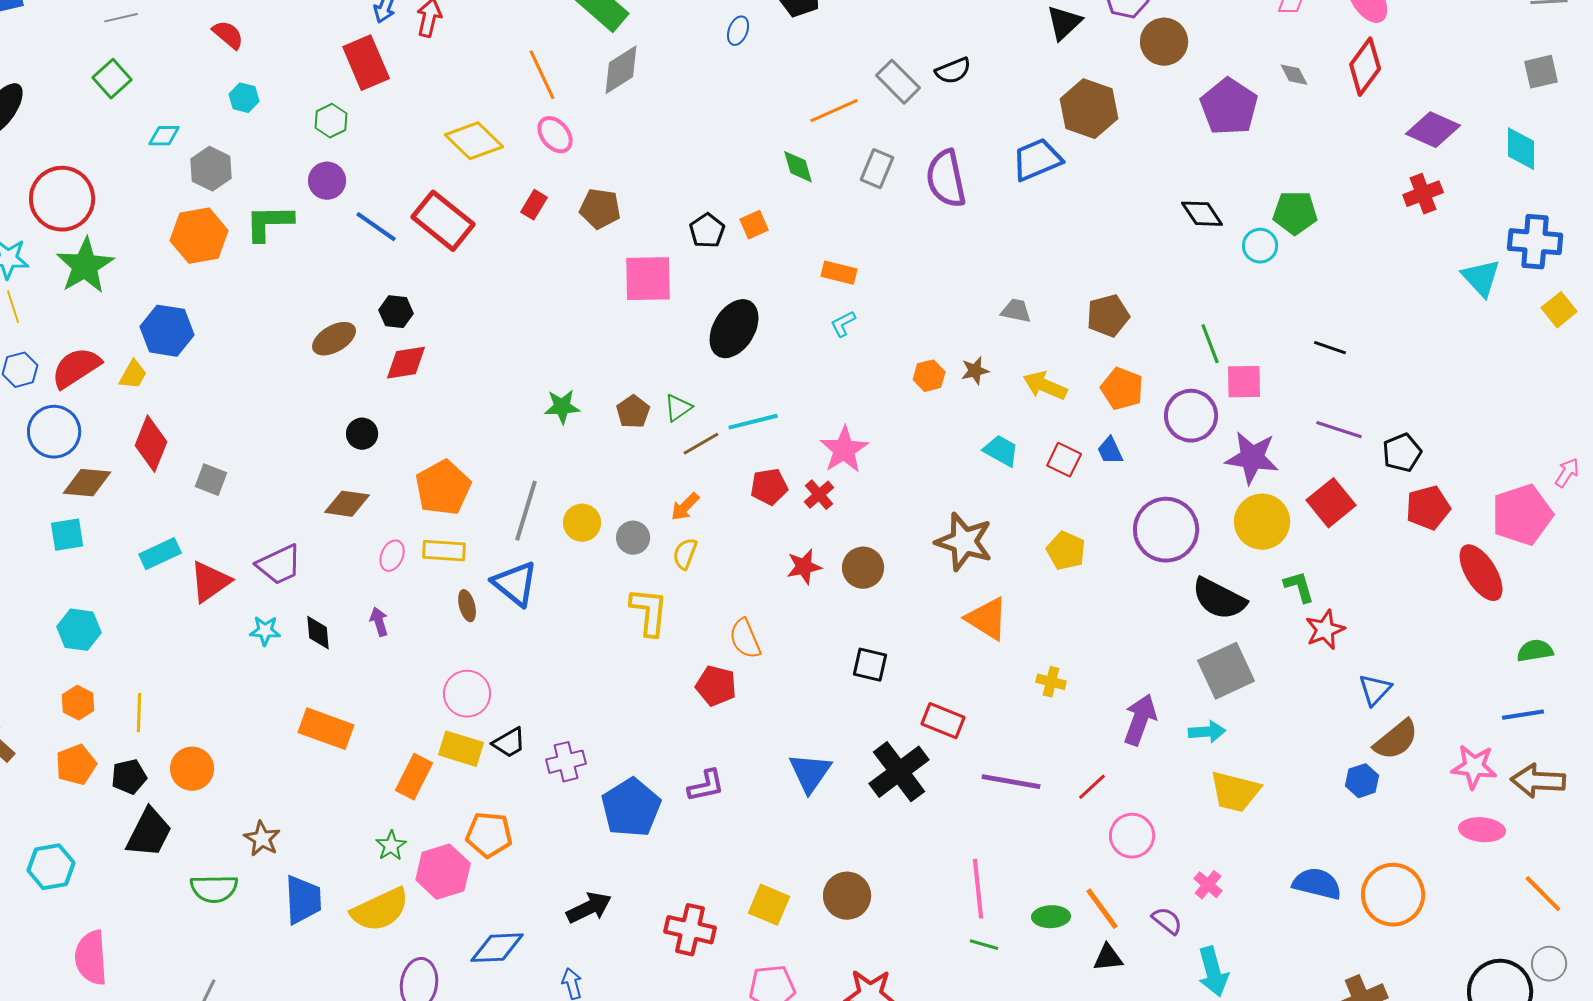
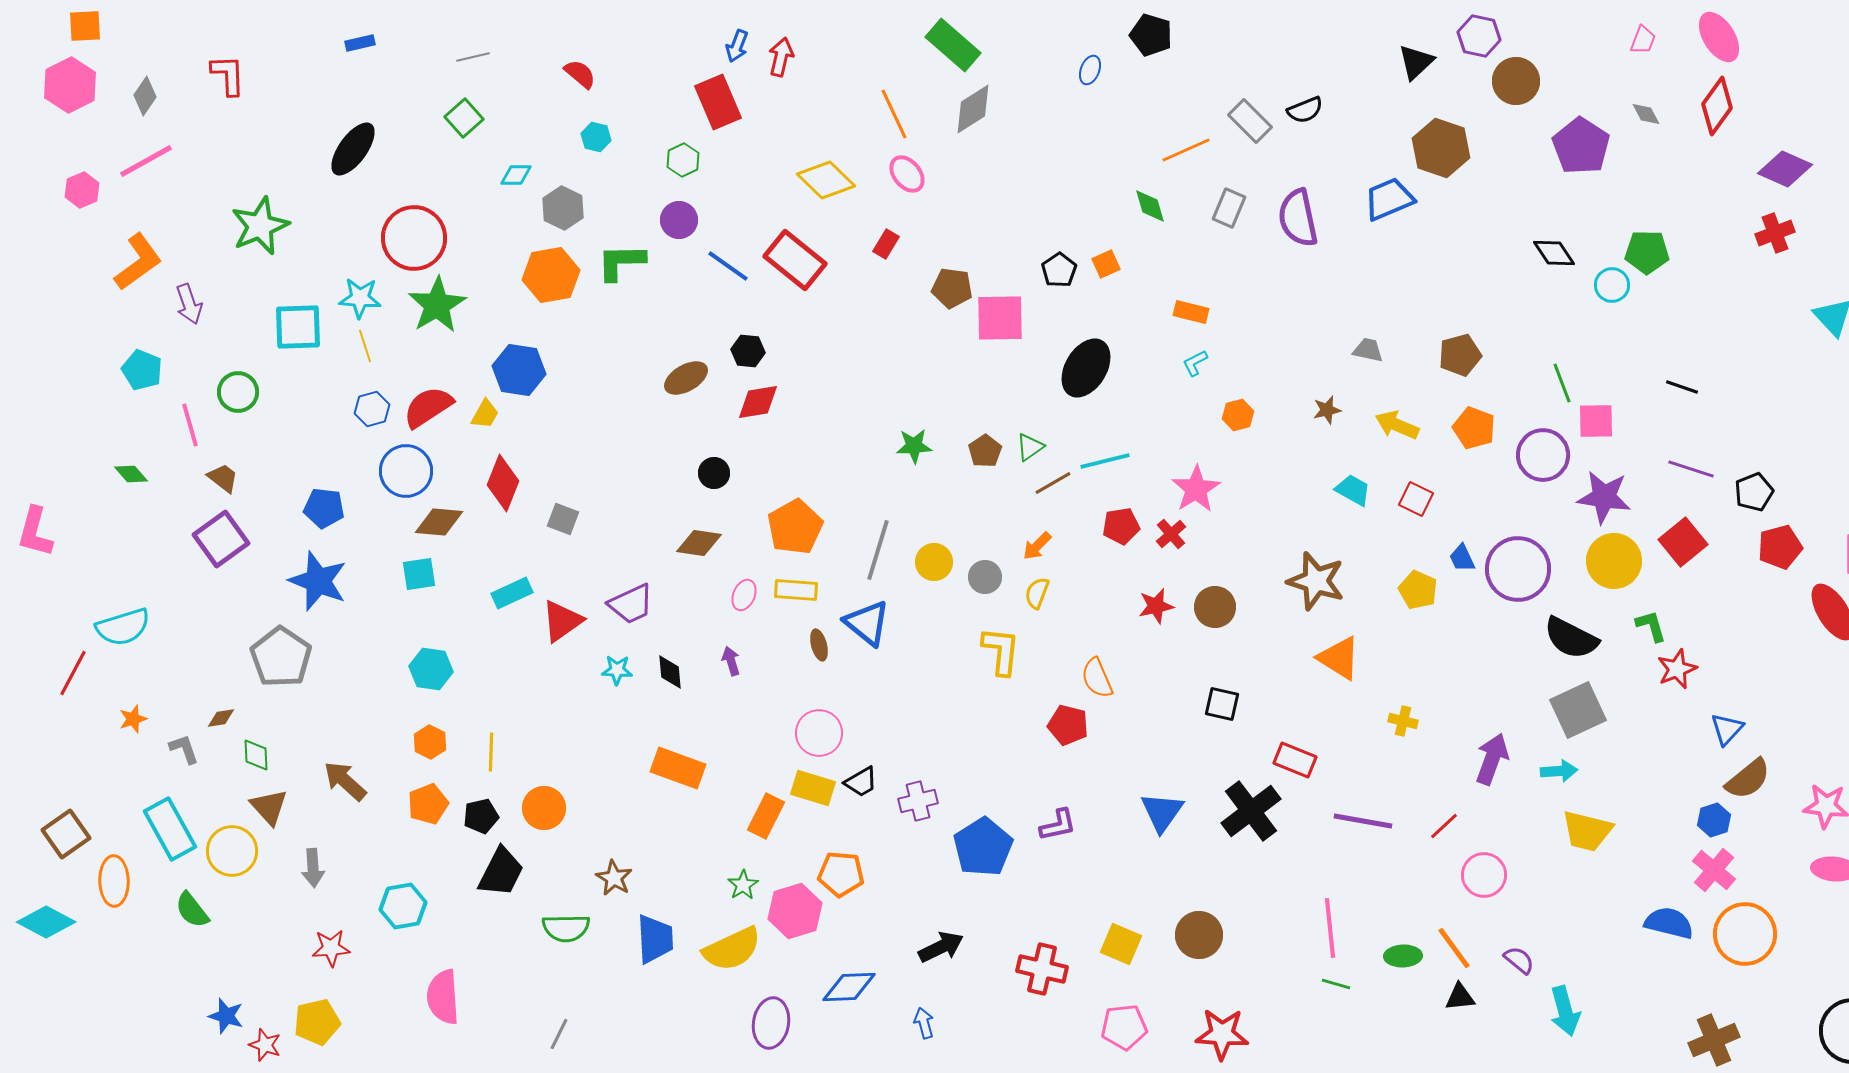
brown pentagon: (600, 209) -> (952, 288), moved
orange hexagon: (929, 376) -> (1238, 415), moved
blue trapezoid: (1110, 451) -> (1462, 558), moved
pink cross: (1208, 885) -> (1714, 870), moved, size x1.5

